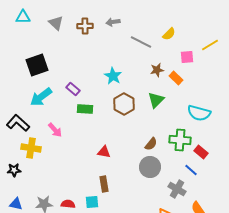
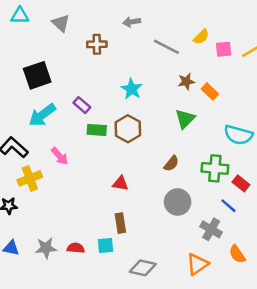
brown cross: (85, 26) -> (97, 44), moved
pink square: (187, 57) -> (224, 49), moved
brown hexagon: (124, 104) -> (128, 129), moved
brown semicircle: (151, 144) -> (171, 163), moved
yellow cross: (31, 148) -> (30, 178), turned -30

